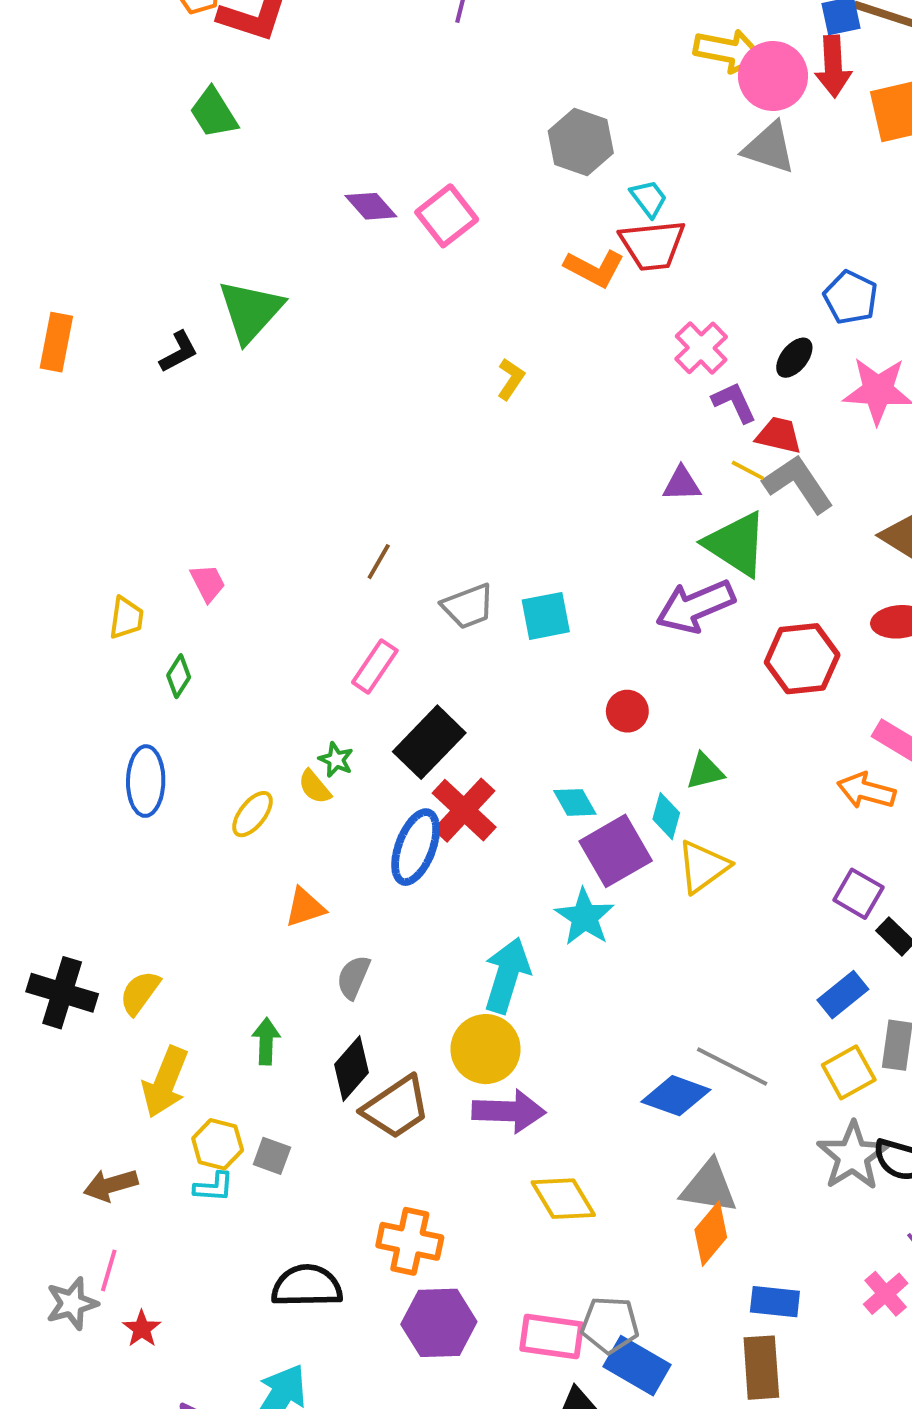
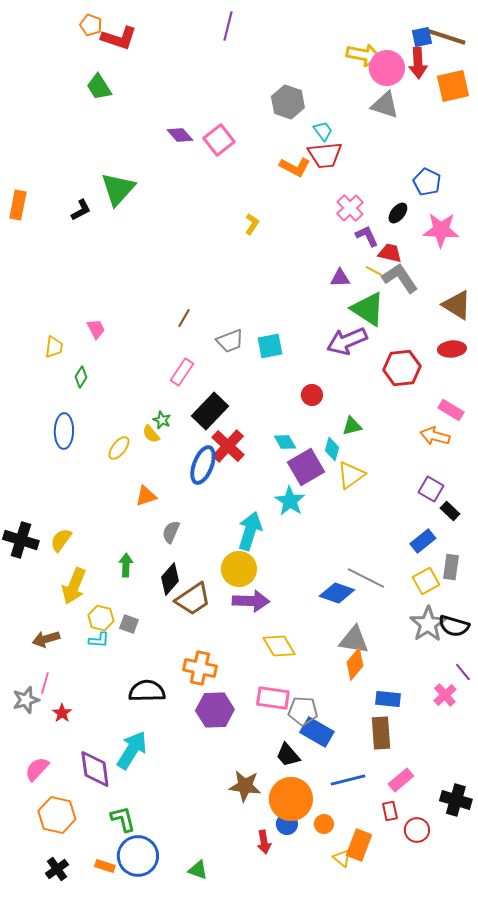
pink rectangle: (552, 1337) -> (273, 698), moved

